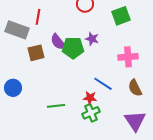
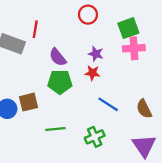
green pentagon: (73, 48) -> (60, 82), moved
brown square: (36, 53) -> (28, 102), moved
pink cross: (128, 57) -> (134, 48), moved
red star: (90, 98) -> (92, 73), moved

